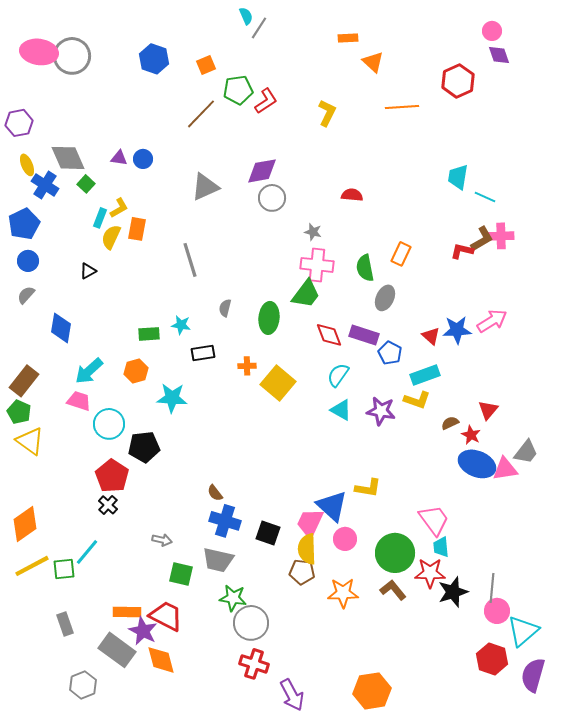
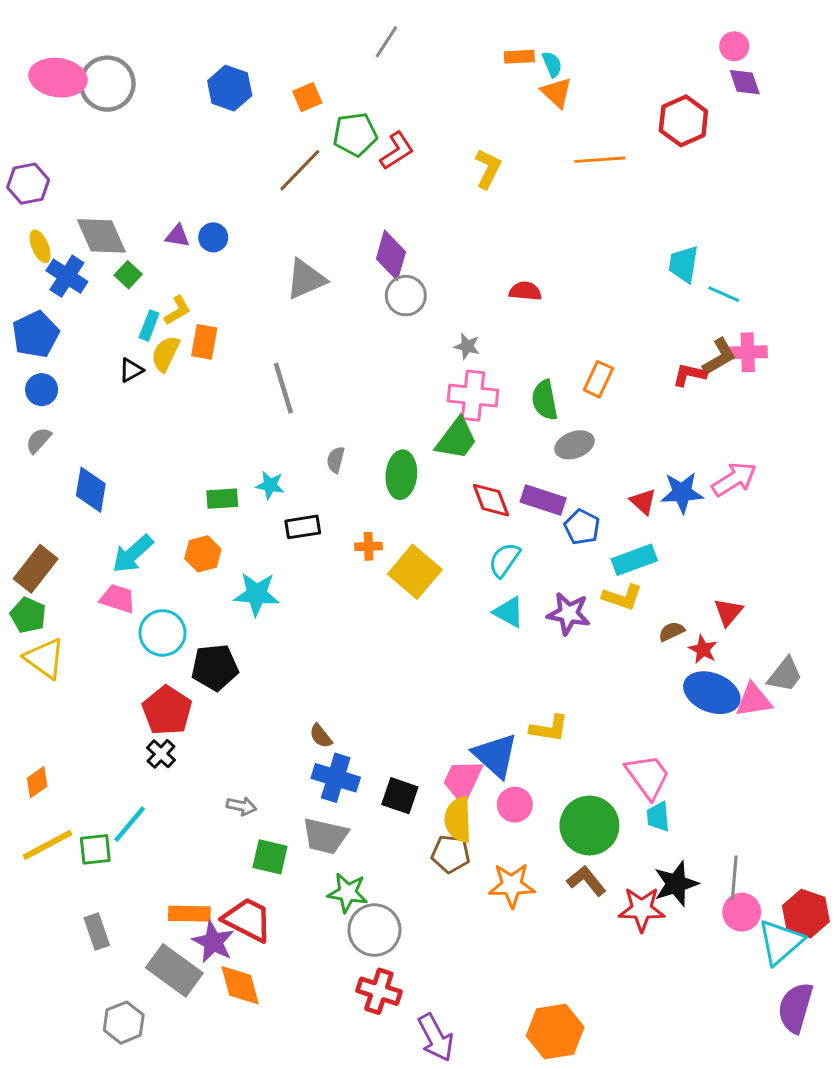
cyan semicircle: (246, 16) -> (552, 64), moved
purple diamond: (262, 171) -> (391, 255), turned -64
black triangle: (88, 271) -> (131, 370), moved
gray ellipse: (385, 298) -> (575, 445), turned 45
orange diamond: (25, 524) -> (37, 782), size x0.6
red star: (430, 573) -> (642, 909), moved
red hexagon: (492, 659) -> (806, 914), moved

